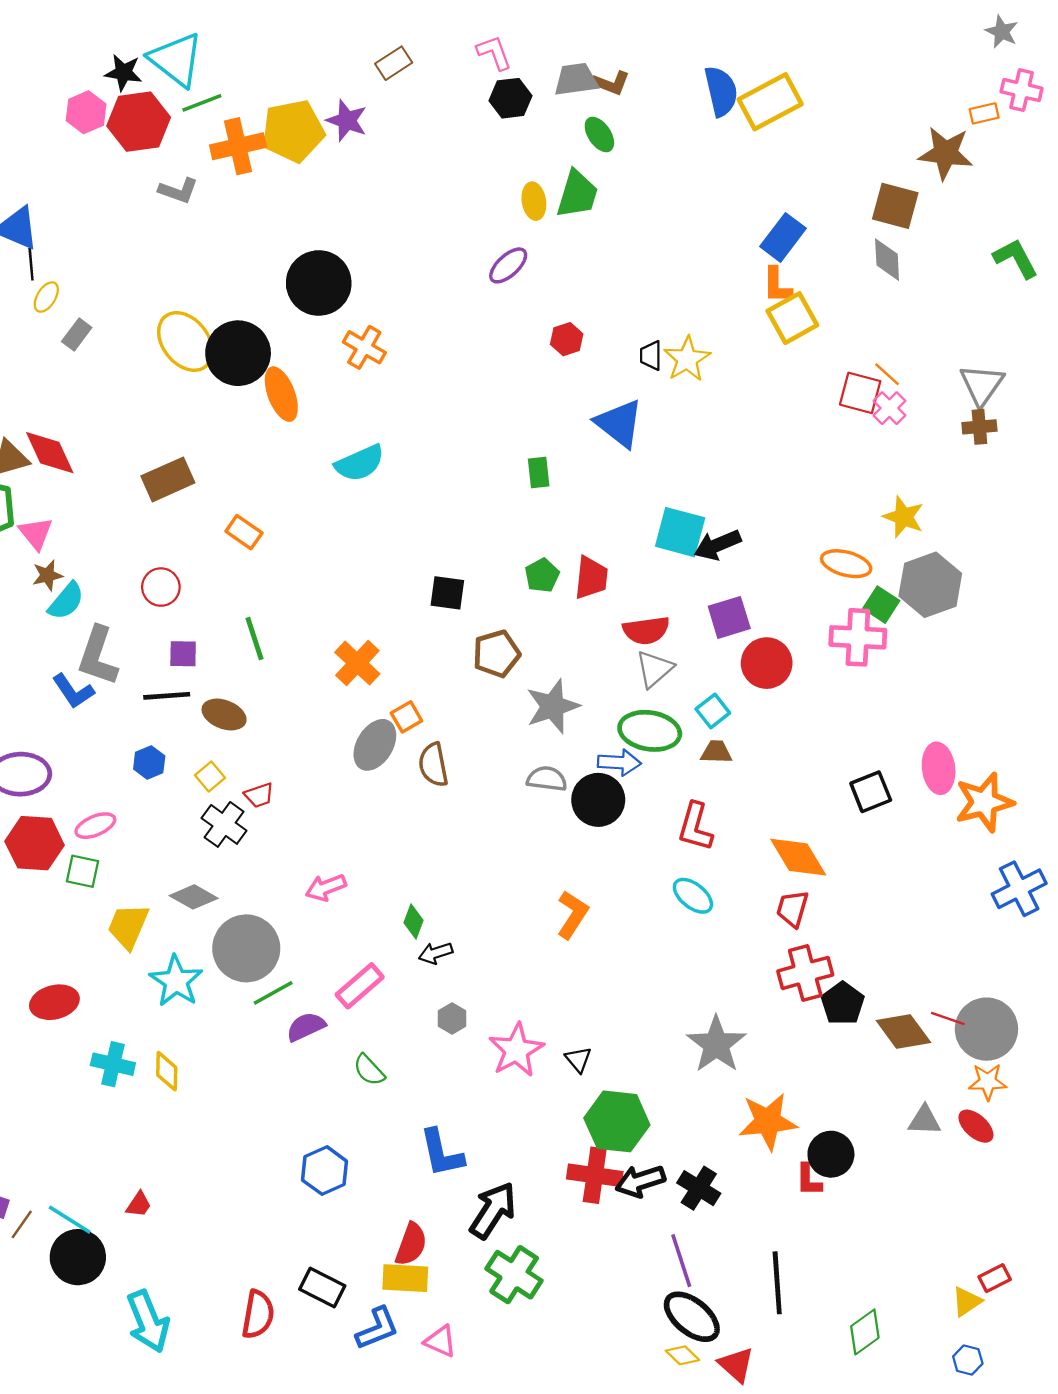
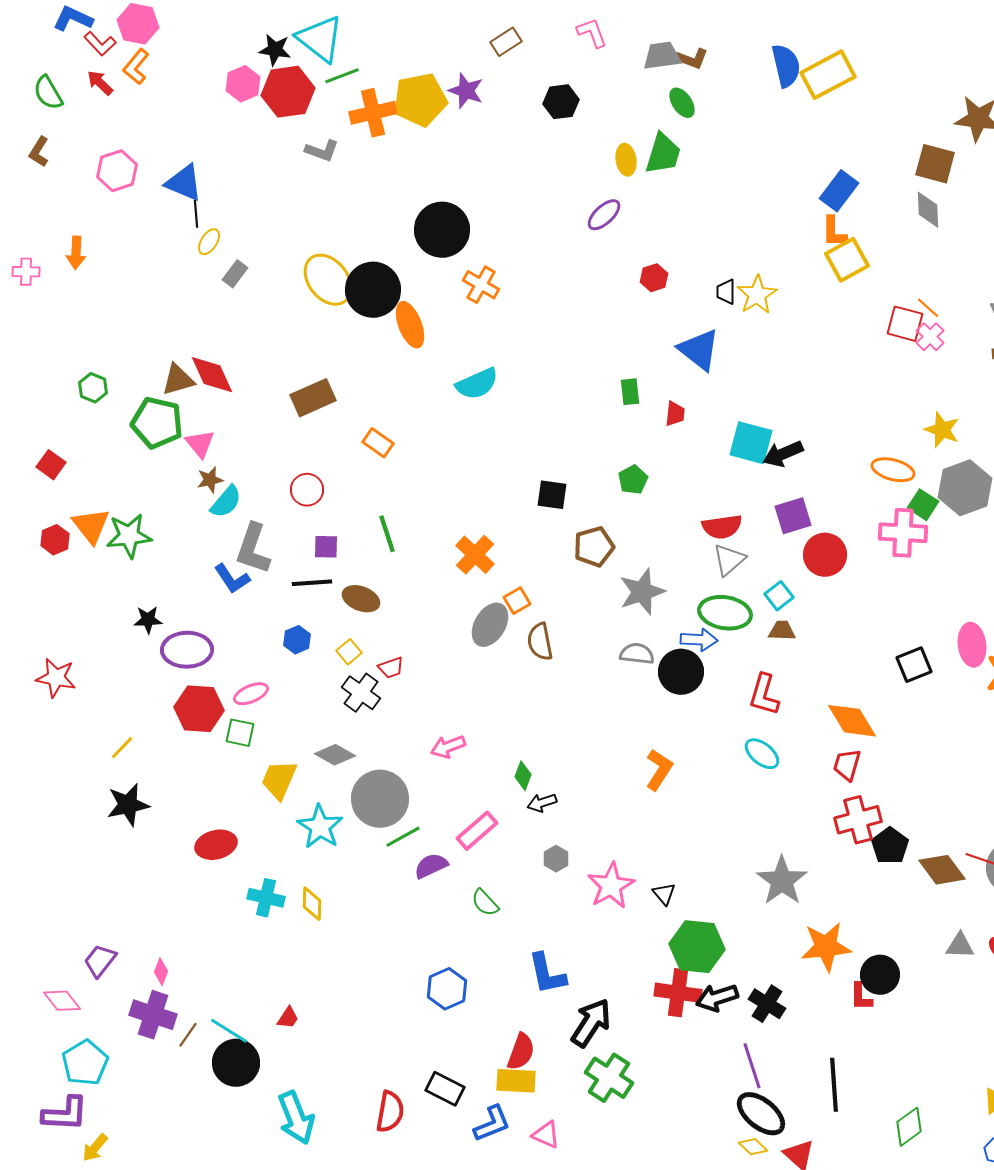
black hexagon: (511, 98) -> (561, 102), moved
red trapezoid: (591, 578) -> (675, 414), moved, size x0.7

